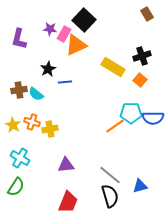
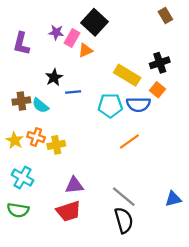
orange triangle: (76, 45) -> (86, 50), size x0.6
cyan pentagon: (131, 113) -> (110, 106), moved
blue semicircle: (153, 118) -> (138, 104), moved
blue triangle: (140, 186) -> (173, 199), moved
green semicircle: (16, 187) -> (18, 210), turned 66
red trapezoid: (68, 202) -> (69, 211), moved, turned 50

